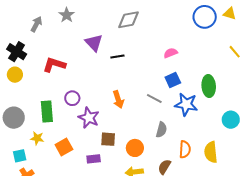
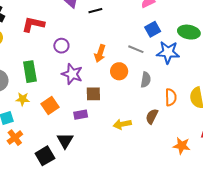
green ellipse: (209, 86) -> (189, 32), turned -70
purple circle: (72, 98) -> (61, 46), moved
orange arrow: (118, 99) -> (100, 53), turned 42
orange circle: (135, 148) -> (119, 71), moved

